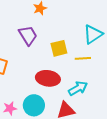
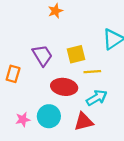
purple trapezoid: (28, 35) -> (42, 55), moved
yellow line: (83, 58) -> (92, 72), moved

